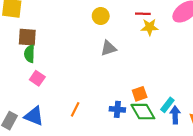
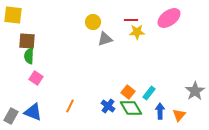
gray triangle: (108, 48) -> (105, 39), moved
orange square: (140, 94) -> (128, 92), turned -32
cyan rectangle: (167, 105) -> (149, 93), moved
blue cross: (117, 109) -> (108, 106), turned 32

